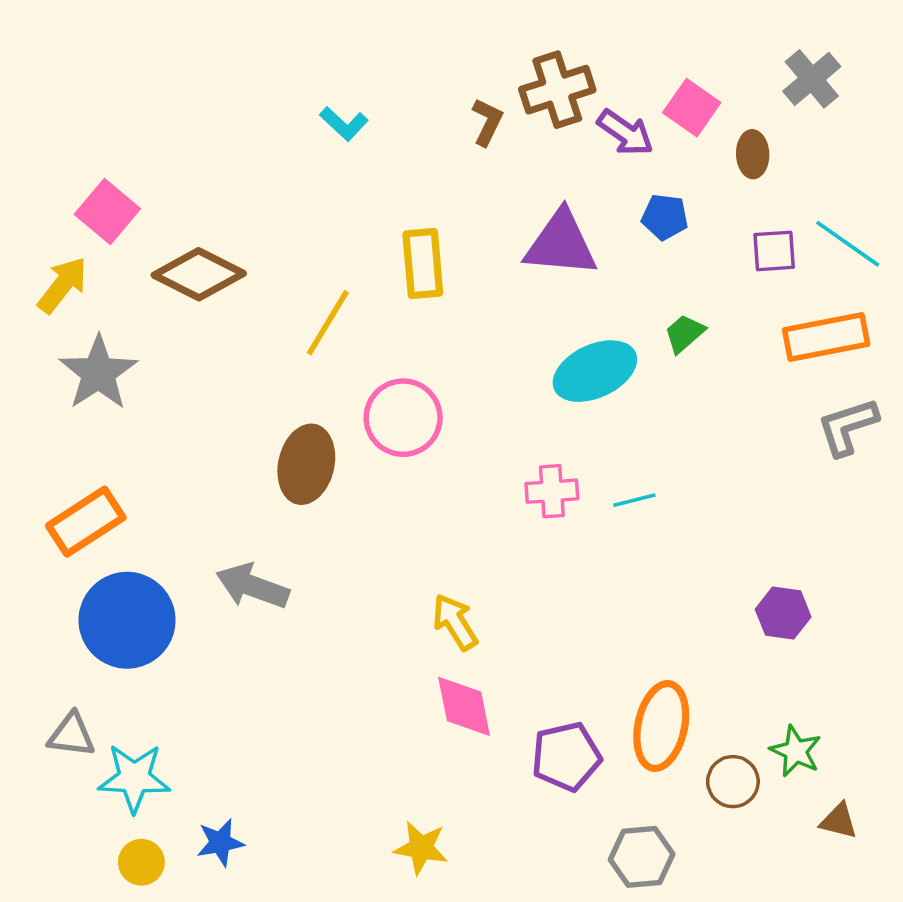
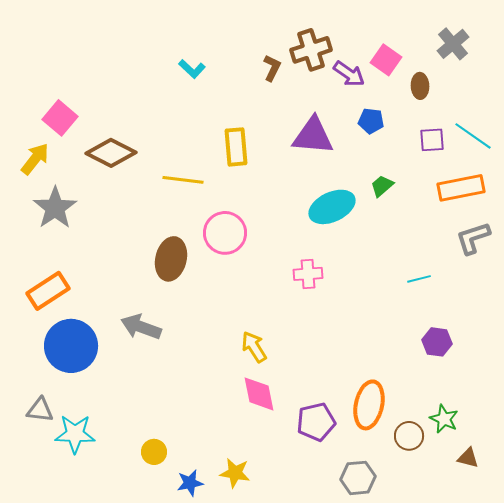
yellow line: (328, 323) -> (183, 180), turned 66
cyan line: (634, 500) -> (419, 279), moved
blue star: (220, 843) -> (190, 483), moved
yellow circle: (141, 862) -> (154, 452), moved

